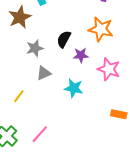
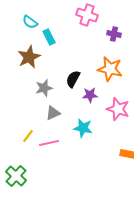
pink line: (40, 134) -> (49, 143), moved, turned 36

